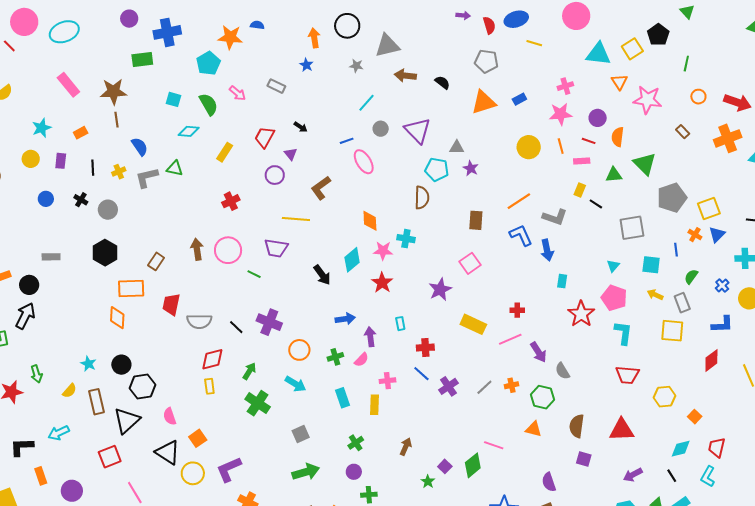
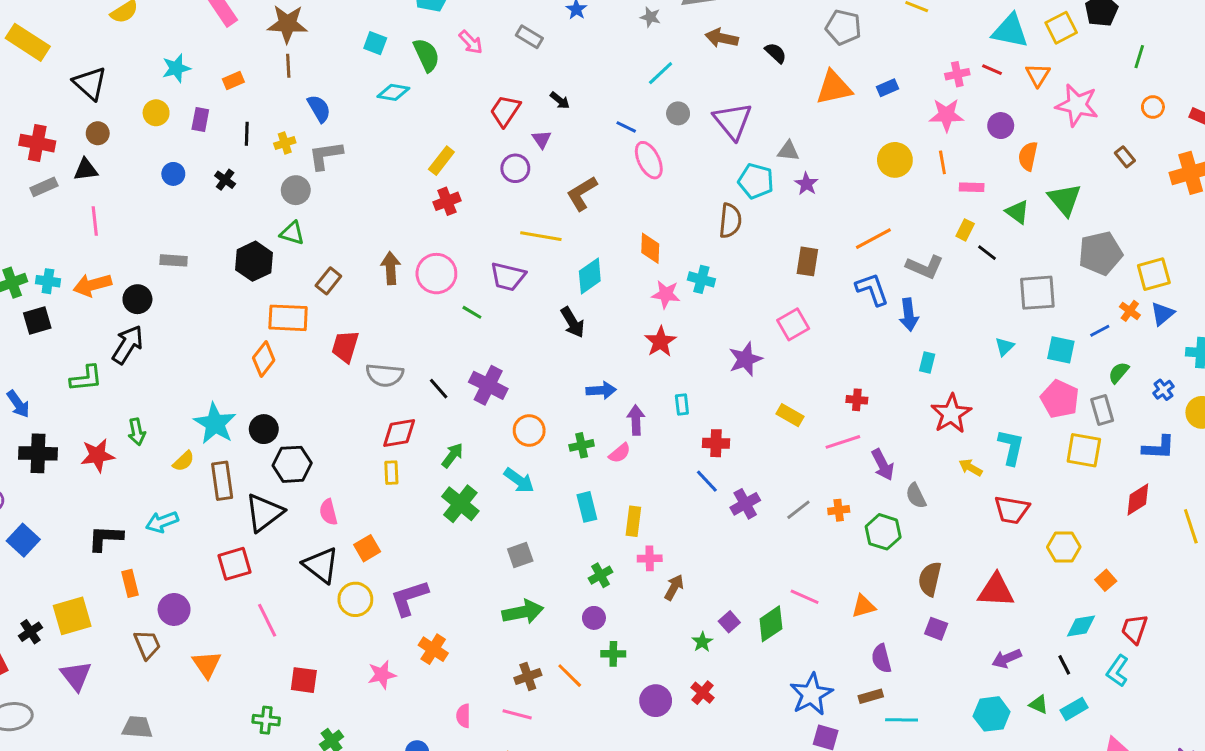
blue line: (347, 141) -> (626, 127), turned 40
red line: (589, 141) -> (992, 70), moved
yellow rectangle: (225, 152) -> (441, 161), moved
green triangle: (175, 168) -> (292, 233), moved
green triangle: (614, 175) -> (1017, 212), turned 36
gray circle: (108, 210) -> (296, 190), moved
blue line: (676, 250) -> (1100, 331), turned 64
cyan diamond: (352, 260) -> (590, 276), moved
yellow arrow: (655, 295) -> (971, 468), moved
pink pentagon: (614, 298) -> (1060, 399), moved
orange diamond: (117, 318) -> (264, 359), turned 30
yellow rectangle: (473, 324) -> (790, 415), size x0.7
cyan star: (88, 364) -> (215, 424), size x1.8
pink cross: (387, 381) -> (650, 558), moved
orange triangle: (534, 429) -> (863, 606), moved, turned -36

